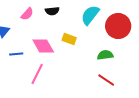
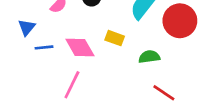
blue line: (16, 54) -> (44, 47), moved
green semicircle: (105, 55) -> (149, 57), moved

